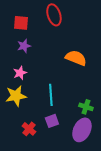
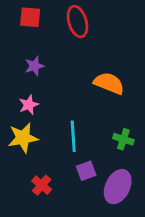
red square: (21, 23) -> (30, 17), moved
green cross: (86, 107) -> (123, 139), moved
purple square: (52, 121) -> (86, 171), moved

